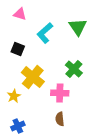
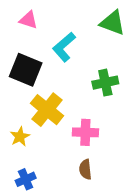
green triangle: (78, 27) -> (112, 23), moved, turned -36
black square: (18, 49) -> (26, 70), size x1.6
green cross: (74, 69) -> (105, 83), moved, turned 36

